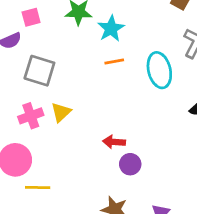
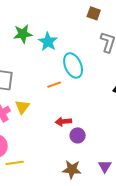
orange line: (114, 62) -> (54, 85), moved
cyan ellipse: (159, 70) -> (73, 65), moved

